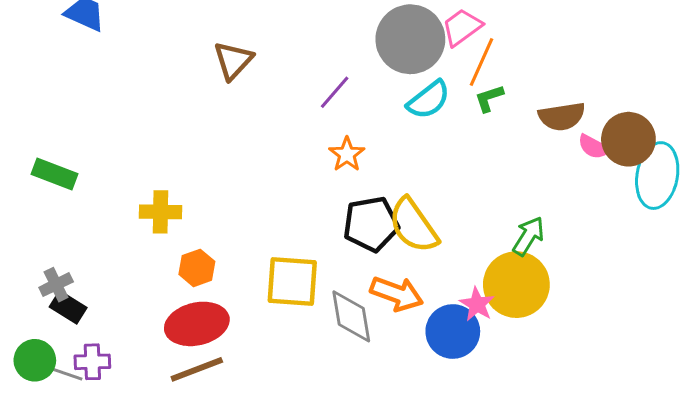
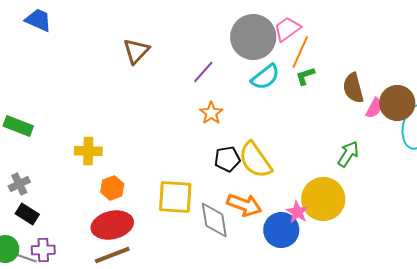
brown semicircle: (562, 116) -> (353, 88), turned 84
pink semicircle: (594, 147) -> (374, 108), turned -90
black pentagon: (371, 224) -> (227, 159), size x0.7
green arrow: (528, 236) -> (348, 154), moved
gray cross: (56, 285) -> (19, 184), moved

